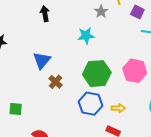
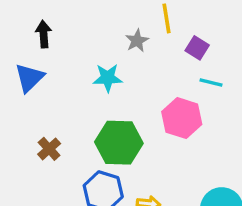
blue triangle: (42, 60) -> (29, 78), moved
pink hexagon: (135, 71) -> (182, 118), moved

